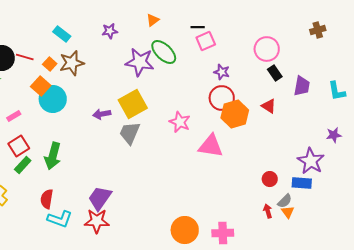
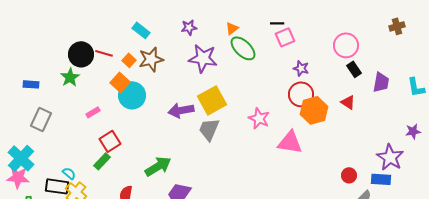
orange triangle: (153, 20) -> (232, 28), moved
purple star: (140, 62) -> (203, 58), moved
purple arrow: (102, 114) -> (181, 110), size x1.4
red square: (19, 146) -> (110, 141), moved
green arrow: (53, 156) -> (158, 166), moved, turned -136

